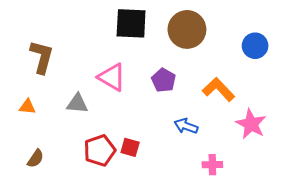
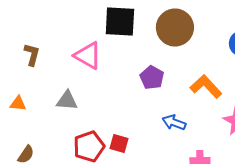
brown L-shape: (42, 57) -> (32, 55), size x0.7
pink triangle: (112, 77) -> (88, 56), moved

